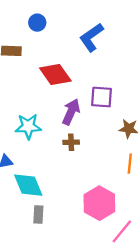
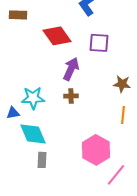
purple square: (102, 97) -> (99, 43), moved
cyan star: (28, 126) -> (33, 98), moved

